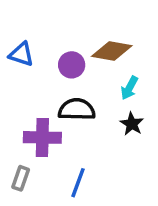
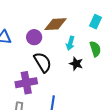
black semicircle: (77, 109) -> (43, 62), turned 70

